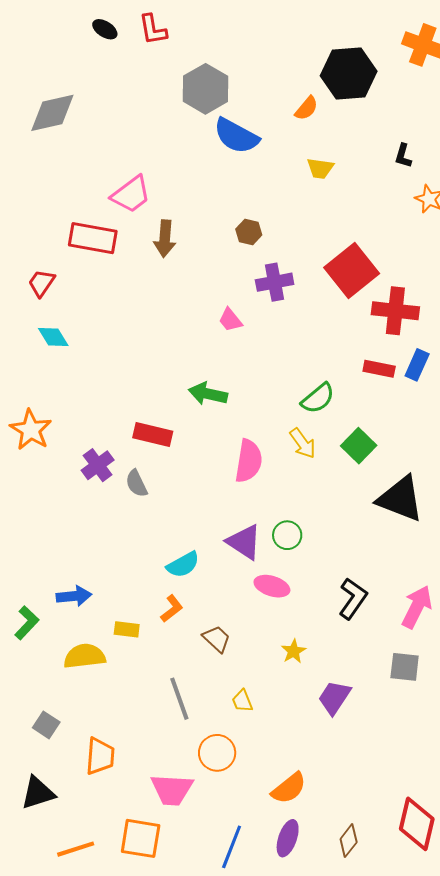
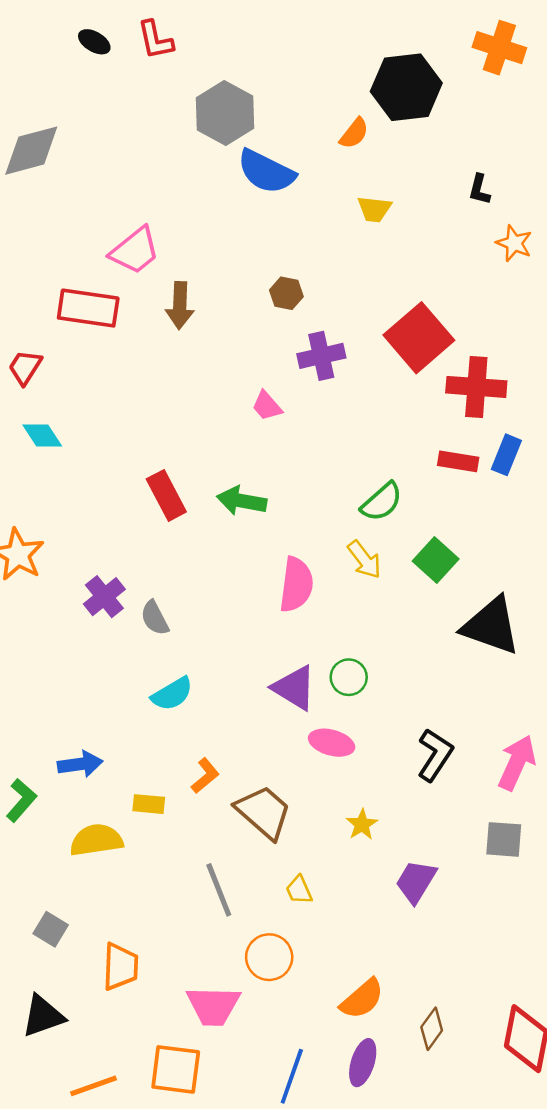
red rectangle: (153, 434) -> (166, 495), moved, turned 51
cyan semicircle: (183, 565) -> (172, 694), moved
brown trapezoid: (217, 639) -> (264, 812), size x1.6
brown diamond: (349, 841) -> (432, 1029), moved

